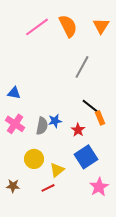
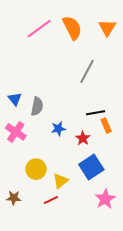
blue triangle: (14, 93) -> (15, 99), turned 40
black line: (90, 106) -> (96, 113), turned -48
gray semicircle: (42, 126) -> (37, 106), moved

